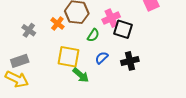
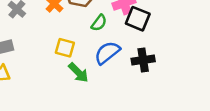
yellow square: (69, 57) -> (65, 48), size x0.7
blue semicircle: (102, 58) -> (107, 53), size x1.5

